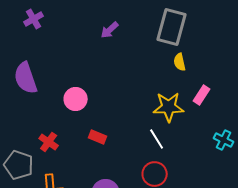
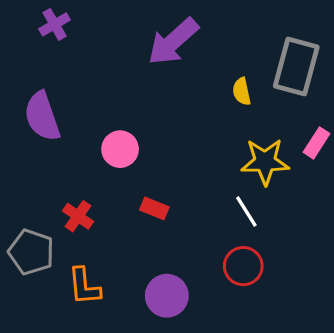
gray rectangle: (172, 27) -> (296, 66), moved
purple arrow: (110, 30) -> (173, 42), size x1.8
yellow semicircle: (180, 62) -> (242, 91), moved

